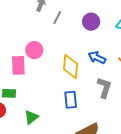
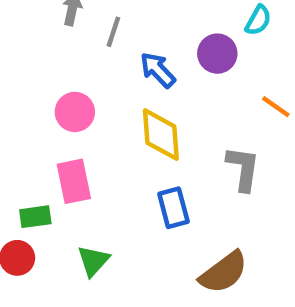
purple circle: (91, 22) -> (217, 54), moved
blue arrow: (97, 58) -> (158, 70), moved, turned 30
pink rectangle: (18, 65) -> (74, 181), moved

